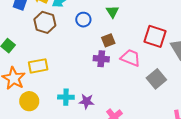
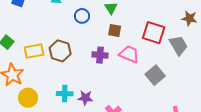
brown hexagon: (45, 22) -> (60, 51), moved
brown square: (108, 40) -> (115, 31), moved, turned 32
yellow rectangle: (38, 66) -> (34, 51), moved

